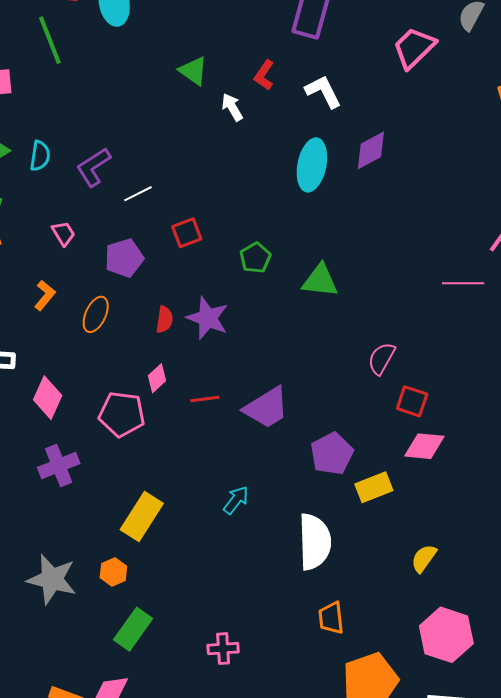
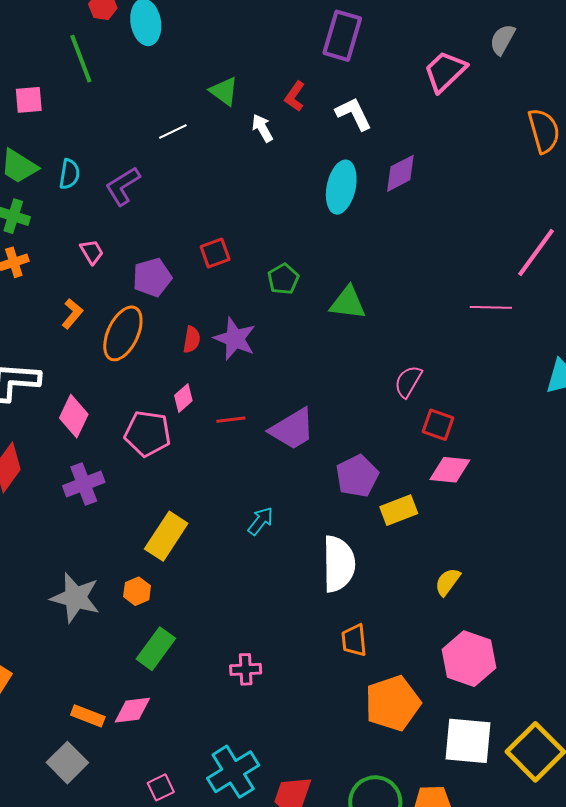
white line: (138, 194) -> (173, 132), moved
orange ellipse: (96, 314) -> (123, 333), size x1.5

